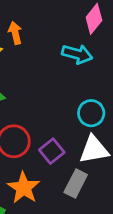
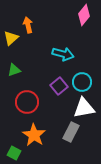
cyan arrow: (77, 54) -> (63, 54), moved
purple square: (52, 151) -> (59, 86), moved

